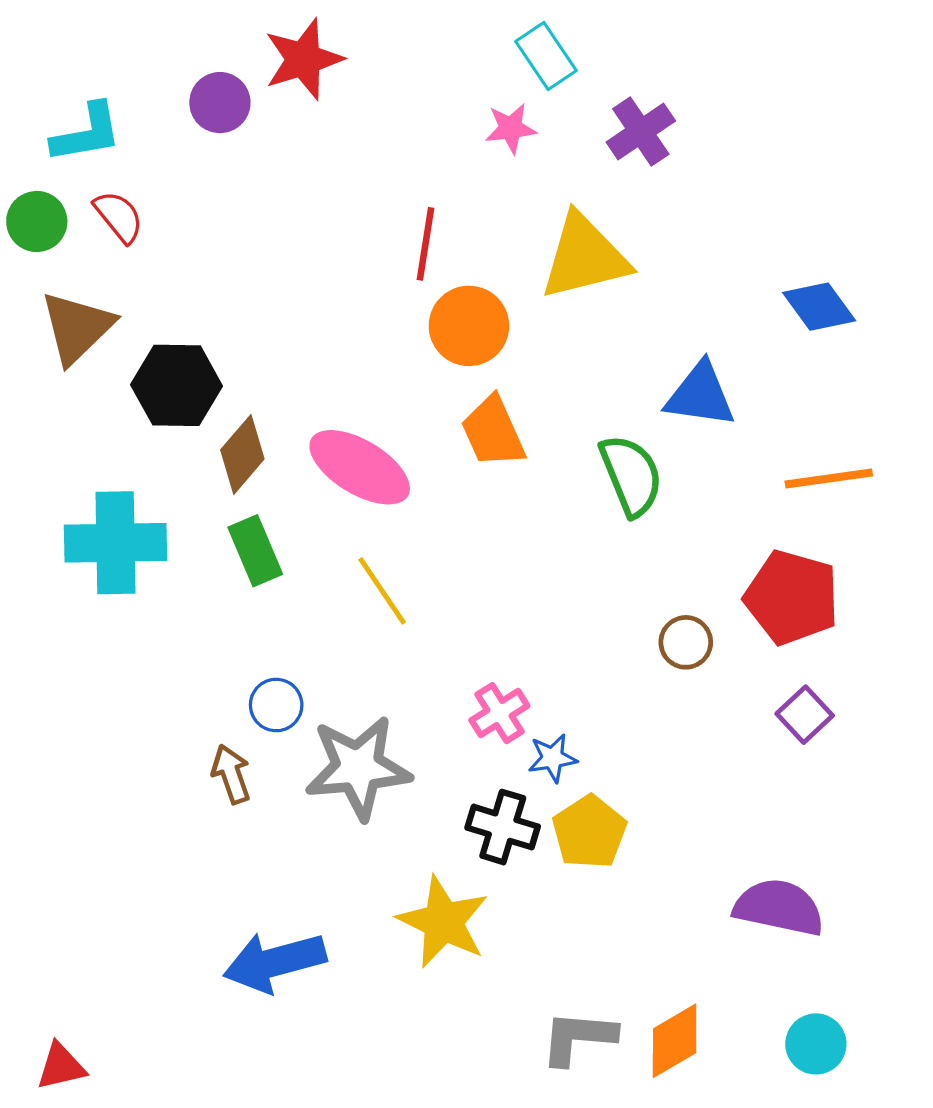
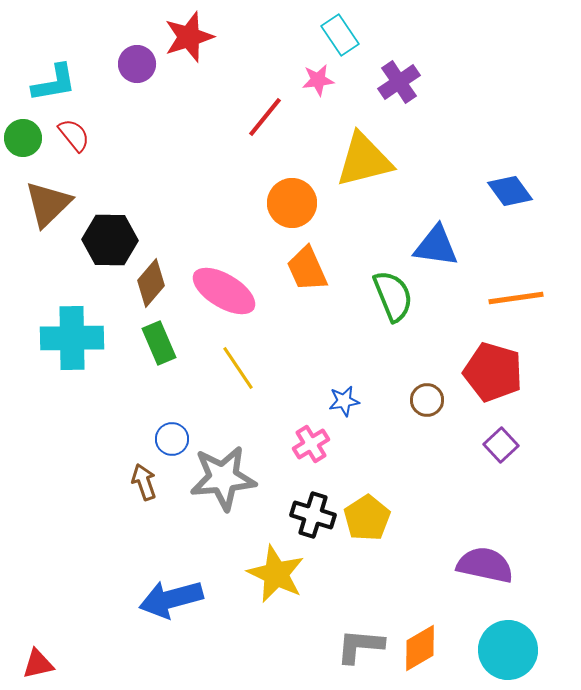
red line: (426, 244) -> (265, 117), moved, turned 30
blue star: (552, 758) -> (344, 401), moved
cyan circle: (816, 1044) -> (508, 650), size x1.6

